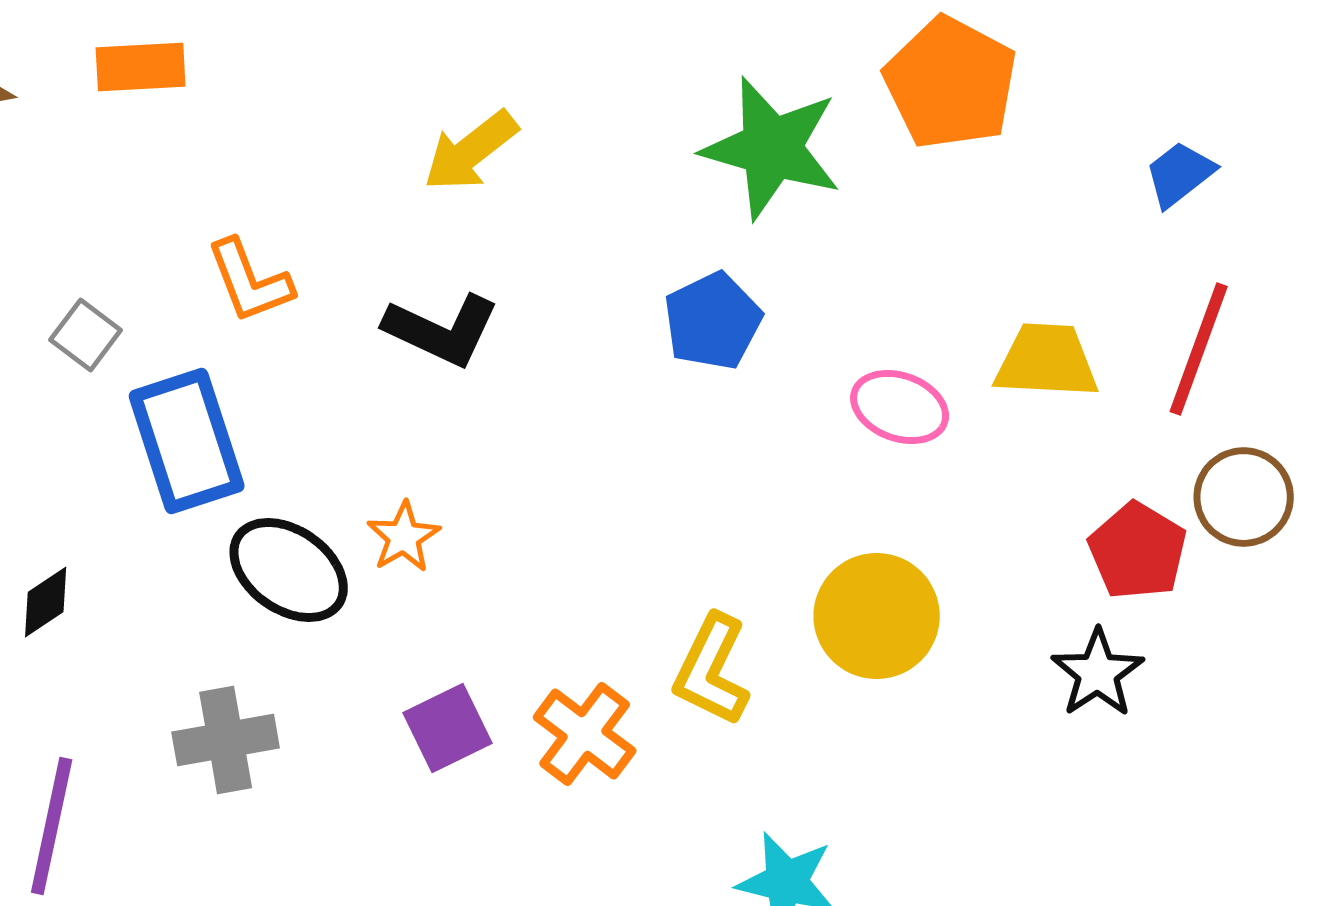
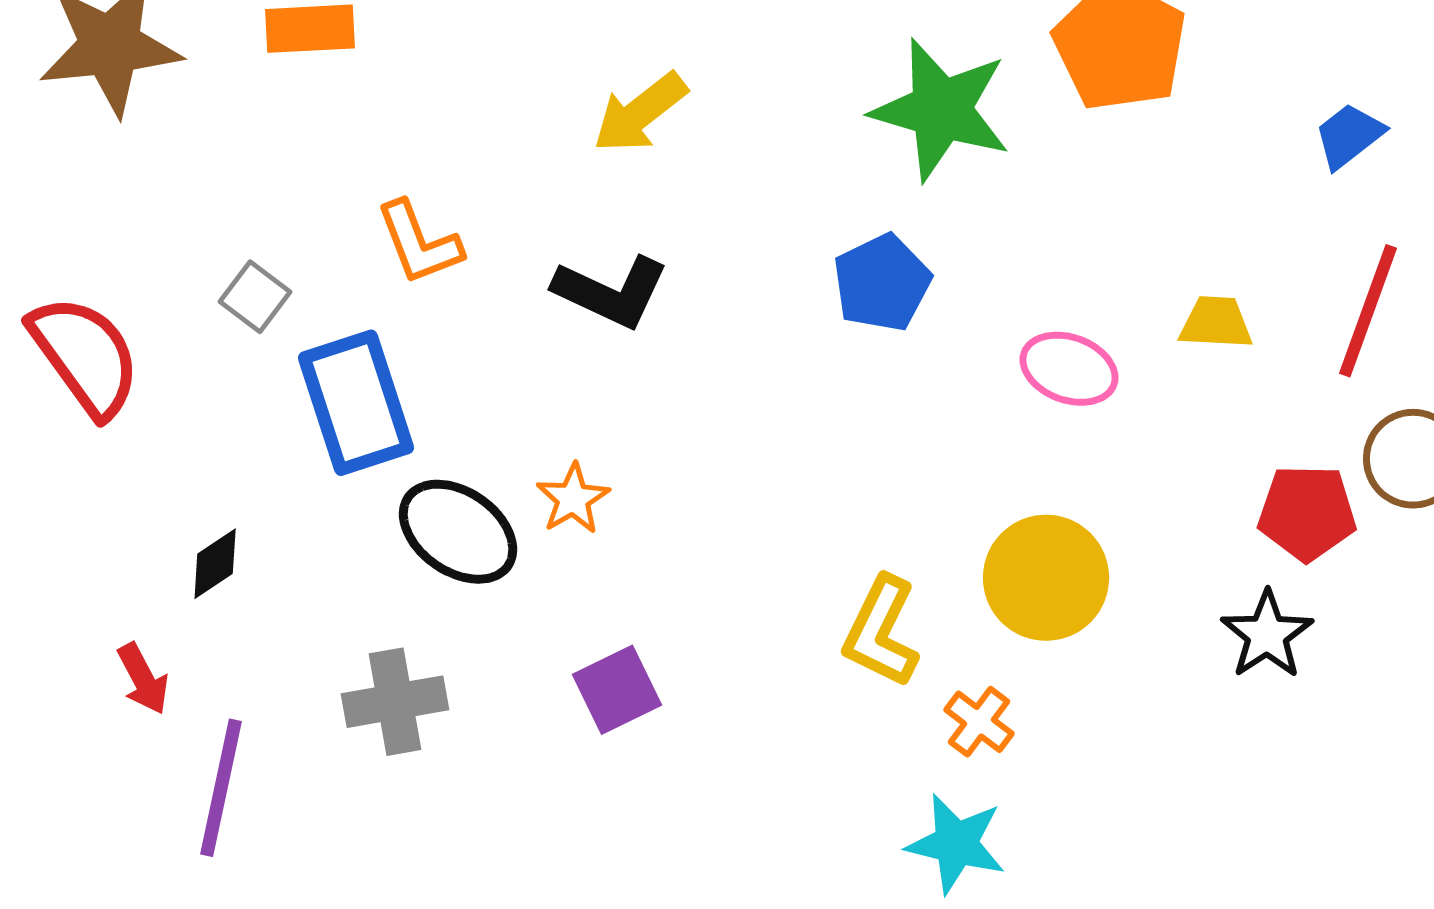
yellow trapezoid: (1047, 361) -> (1216, 323), size x0.7
red pentagon: (1138, 551) -> (1307, 513), turned -30
orange cross: (585, 734) -> (979, 722), moved, size x0.7

